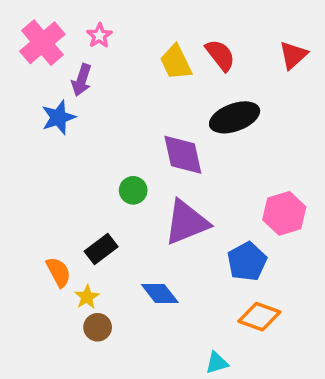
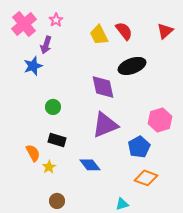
green circle: (133, 190) -> (53, 107), moved
black rectangle: (101, 249) -> (57, 140), turned 54
brown circle: (98, 327) -> (57, 201), moved

